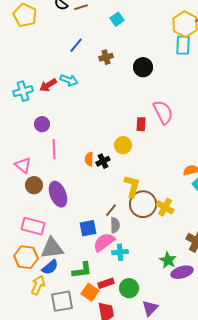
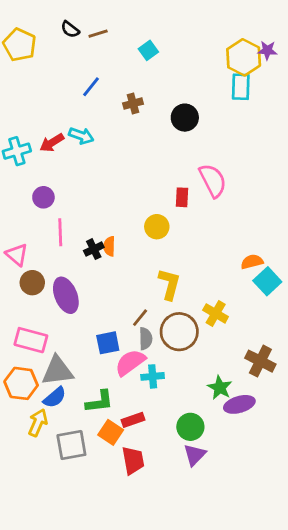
black cross: (103, 161) -> (94, 249), moved
brown circle: (143, 204) -> (179, 332), moved
green circle: (129, 288) -> (190, 427), moved

